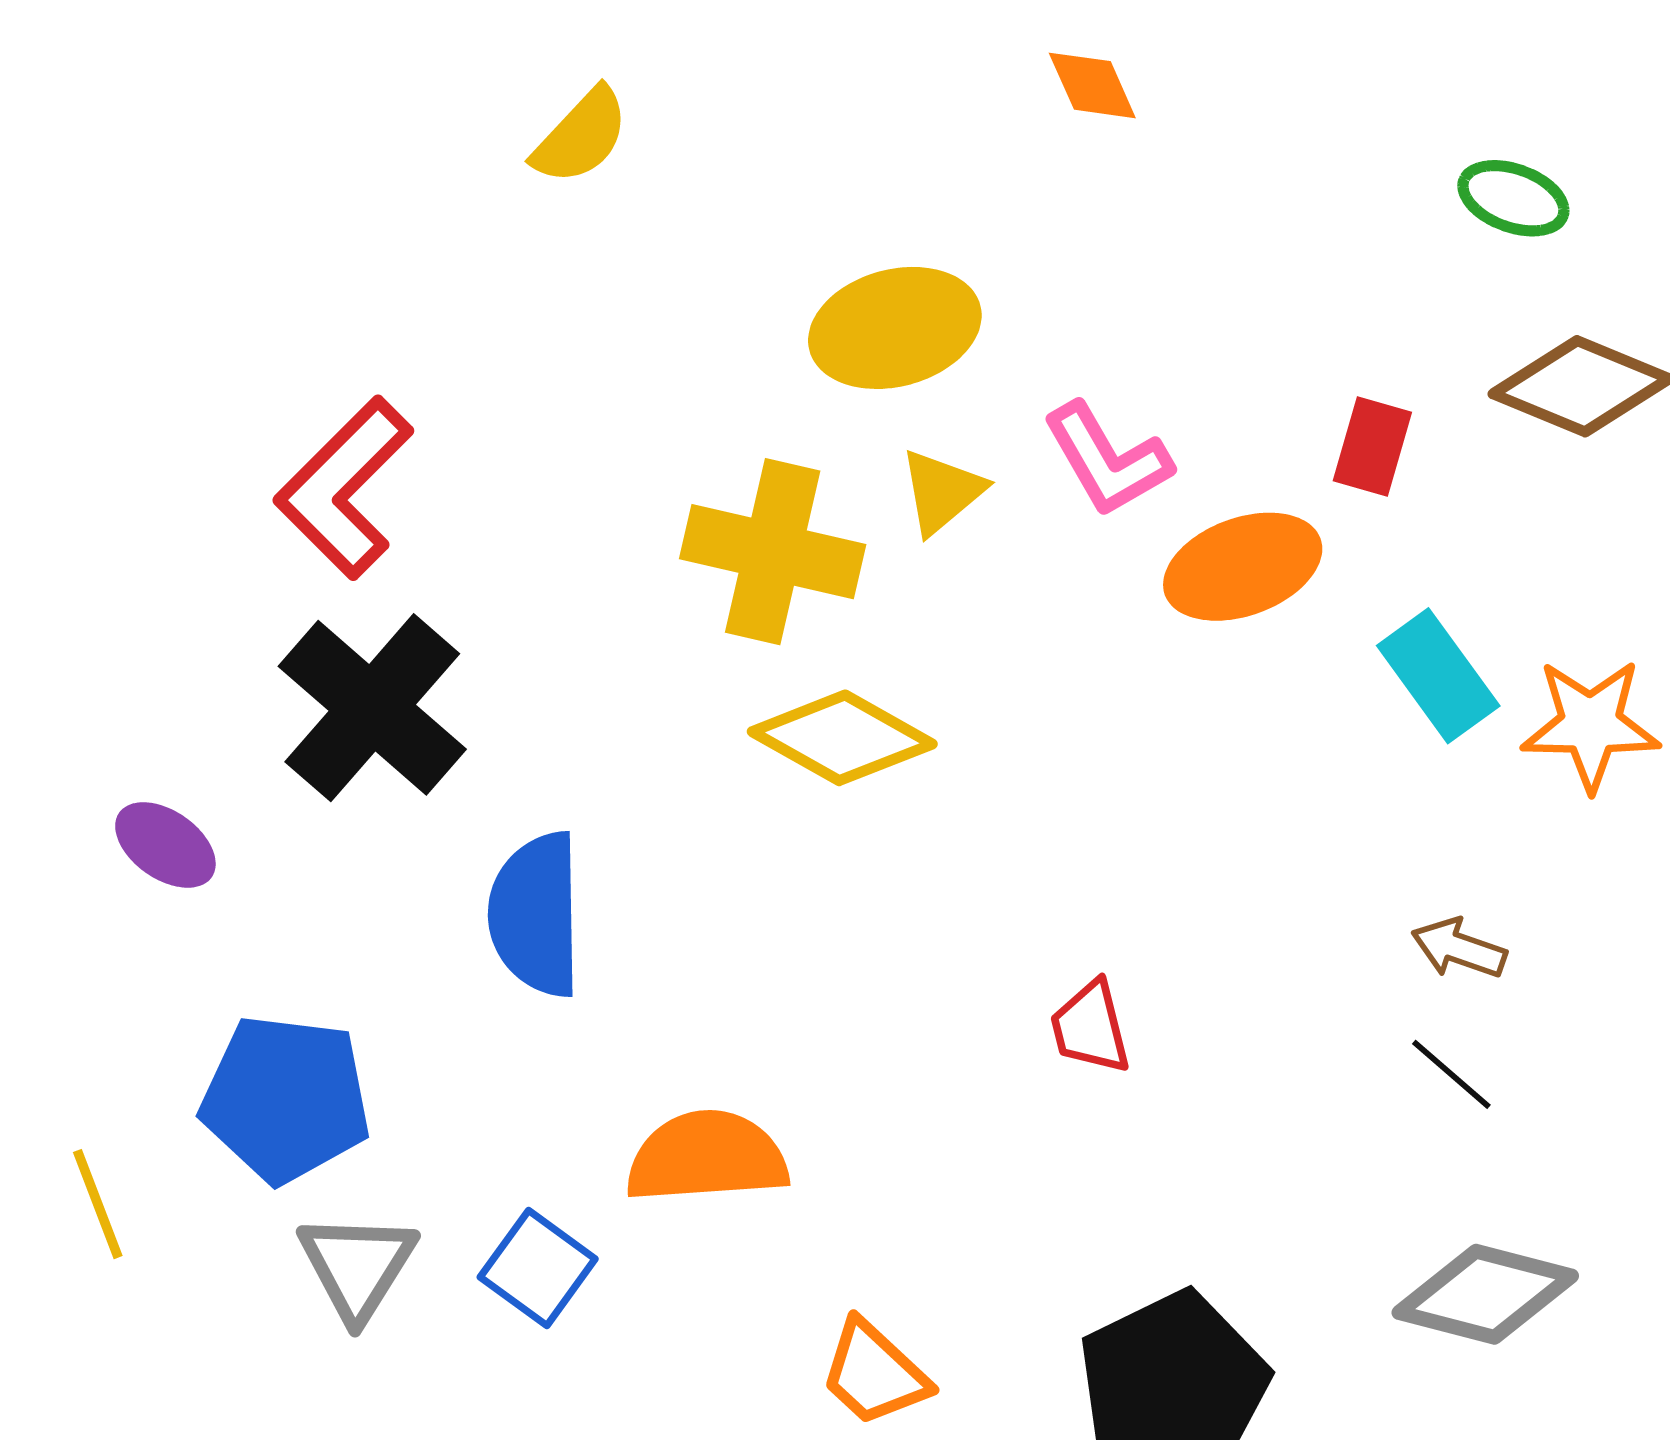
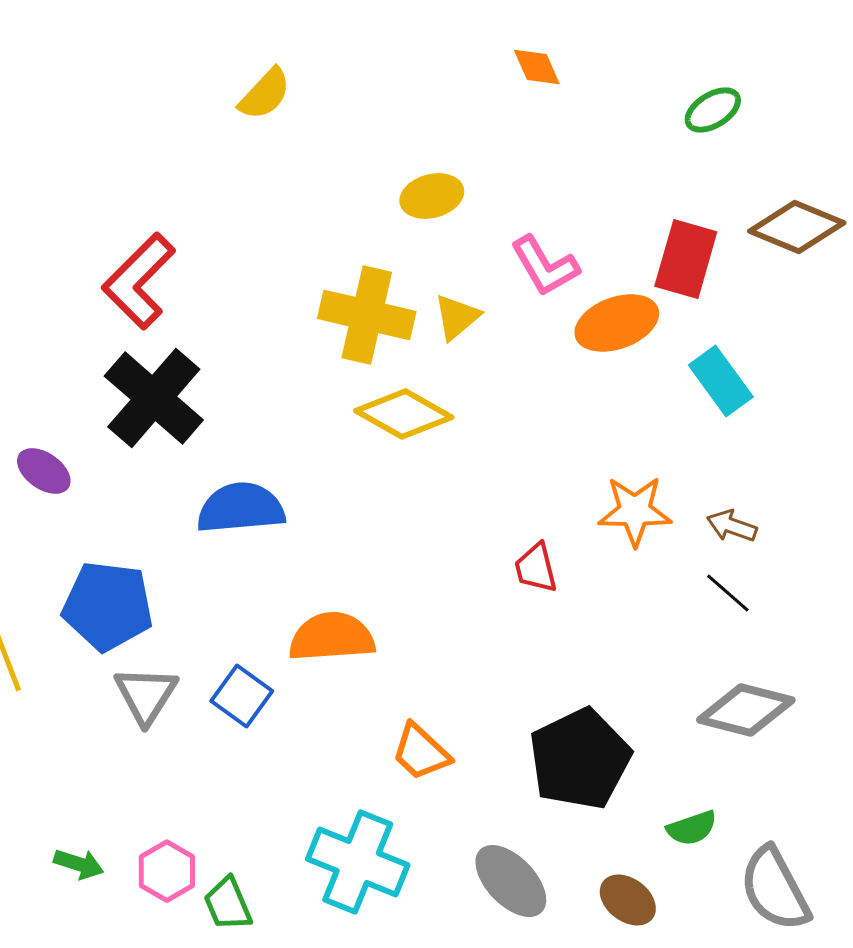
green ellipse: (1513, 198) -> (713, 110), moved, turned -52
yellow ellipse: (895, 328) -> (432, 196), size x0.7
red rectangle: (1372, 446) -> (686, 259), size x1.5
yellow triangle: (942, 492) -> (457, 317), moved
orange star: (1590, 725) -> (635, 511), moved
blue semicircle: (536, 915) -> (241, 508), turned 86

